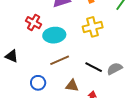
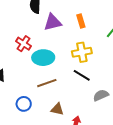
black line: (94, 67) -> (82, 75), moved

